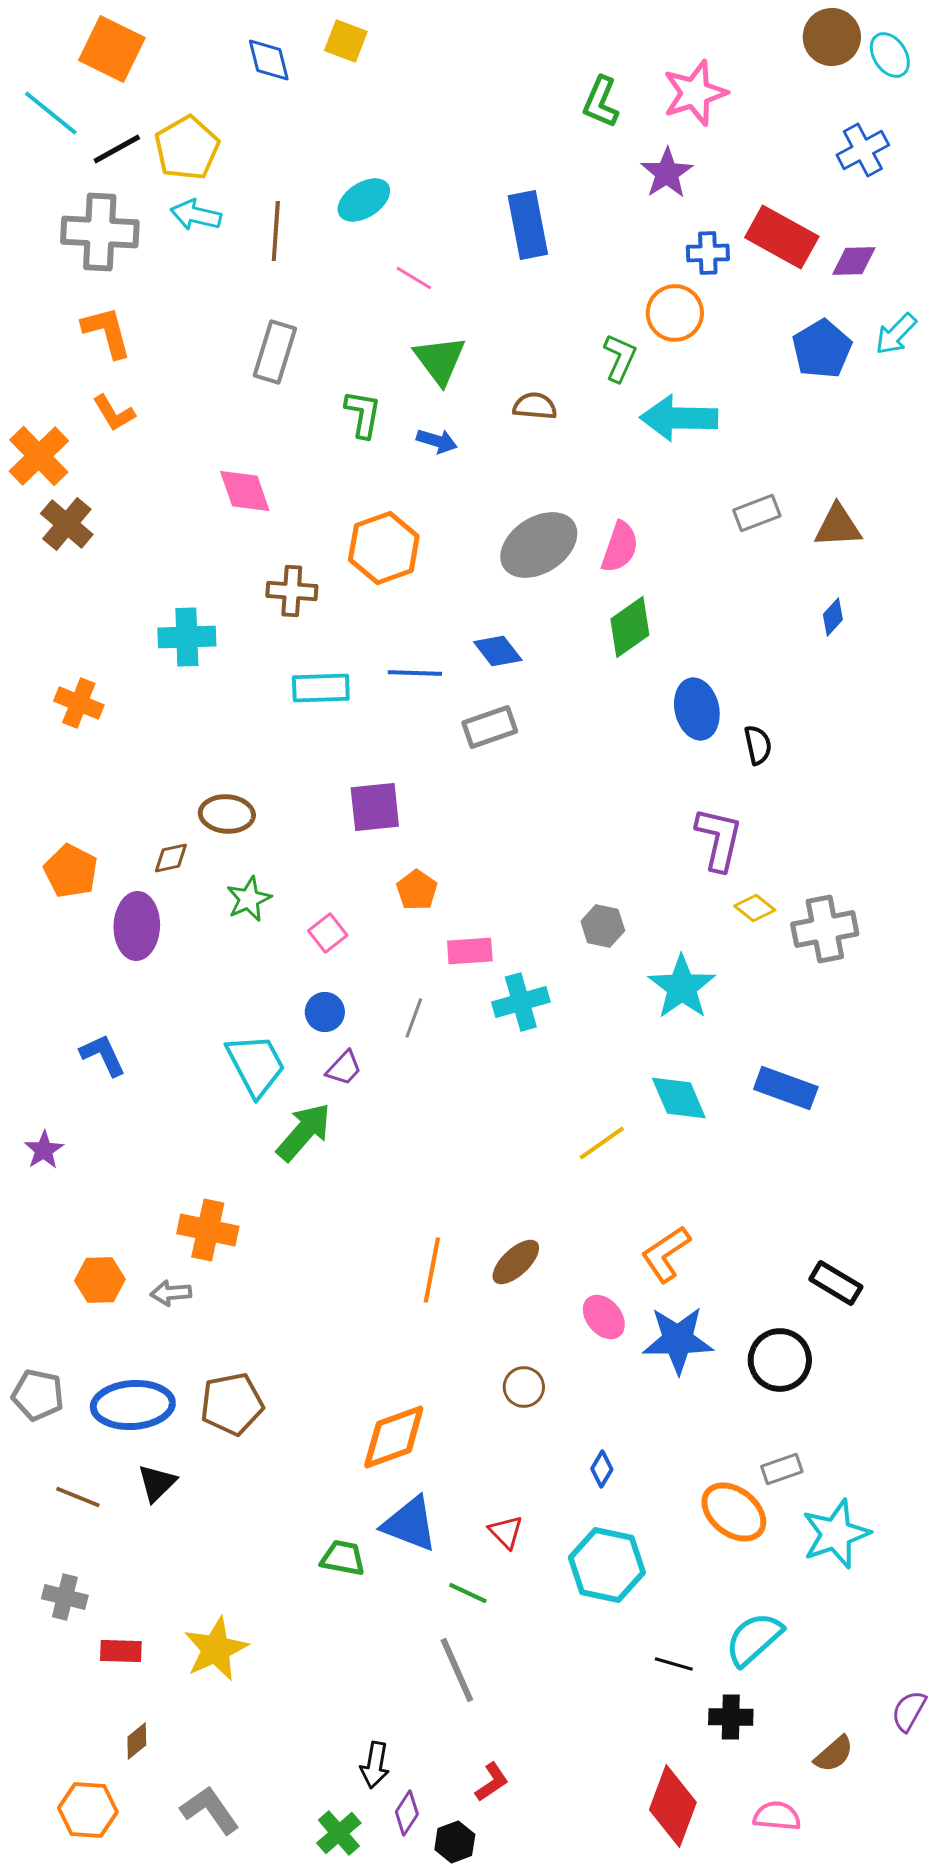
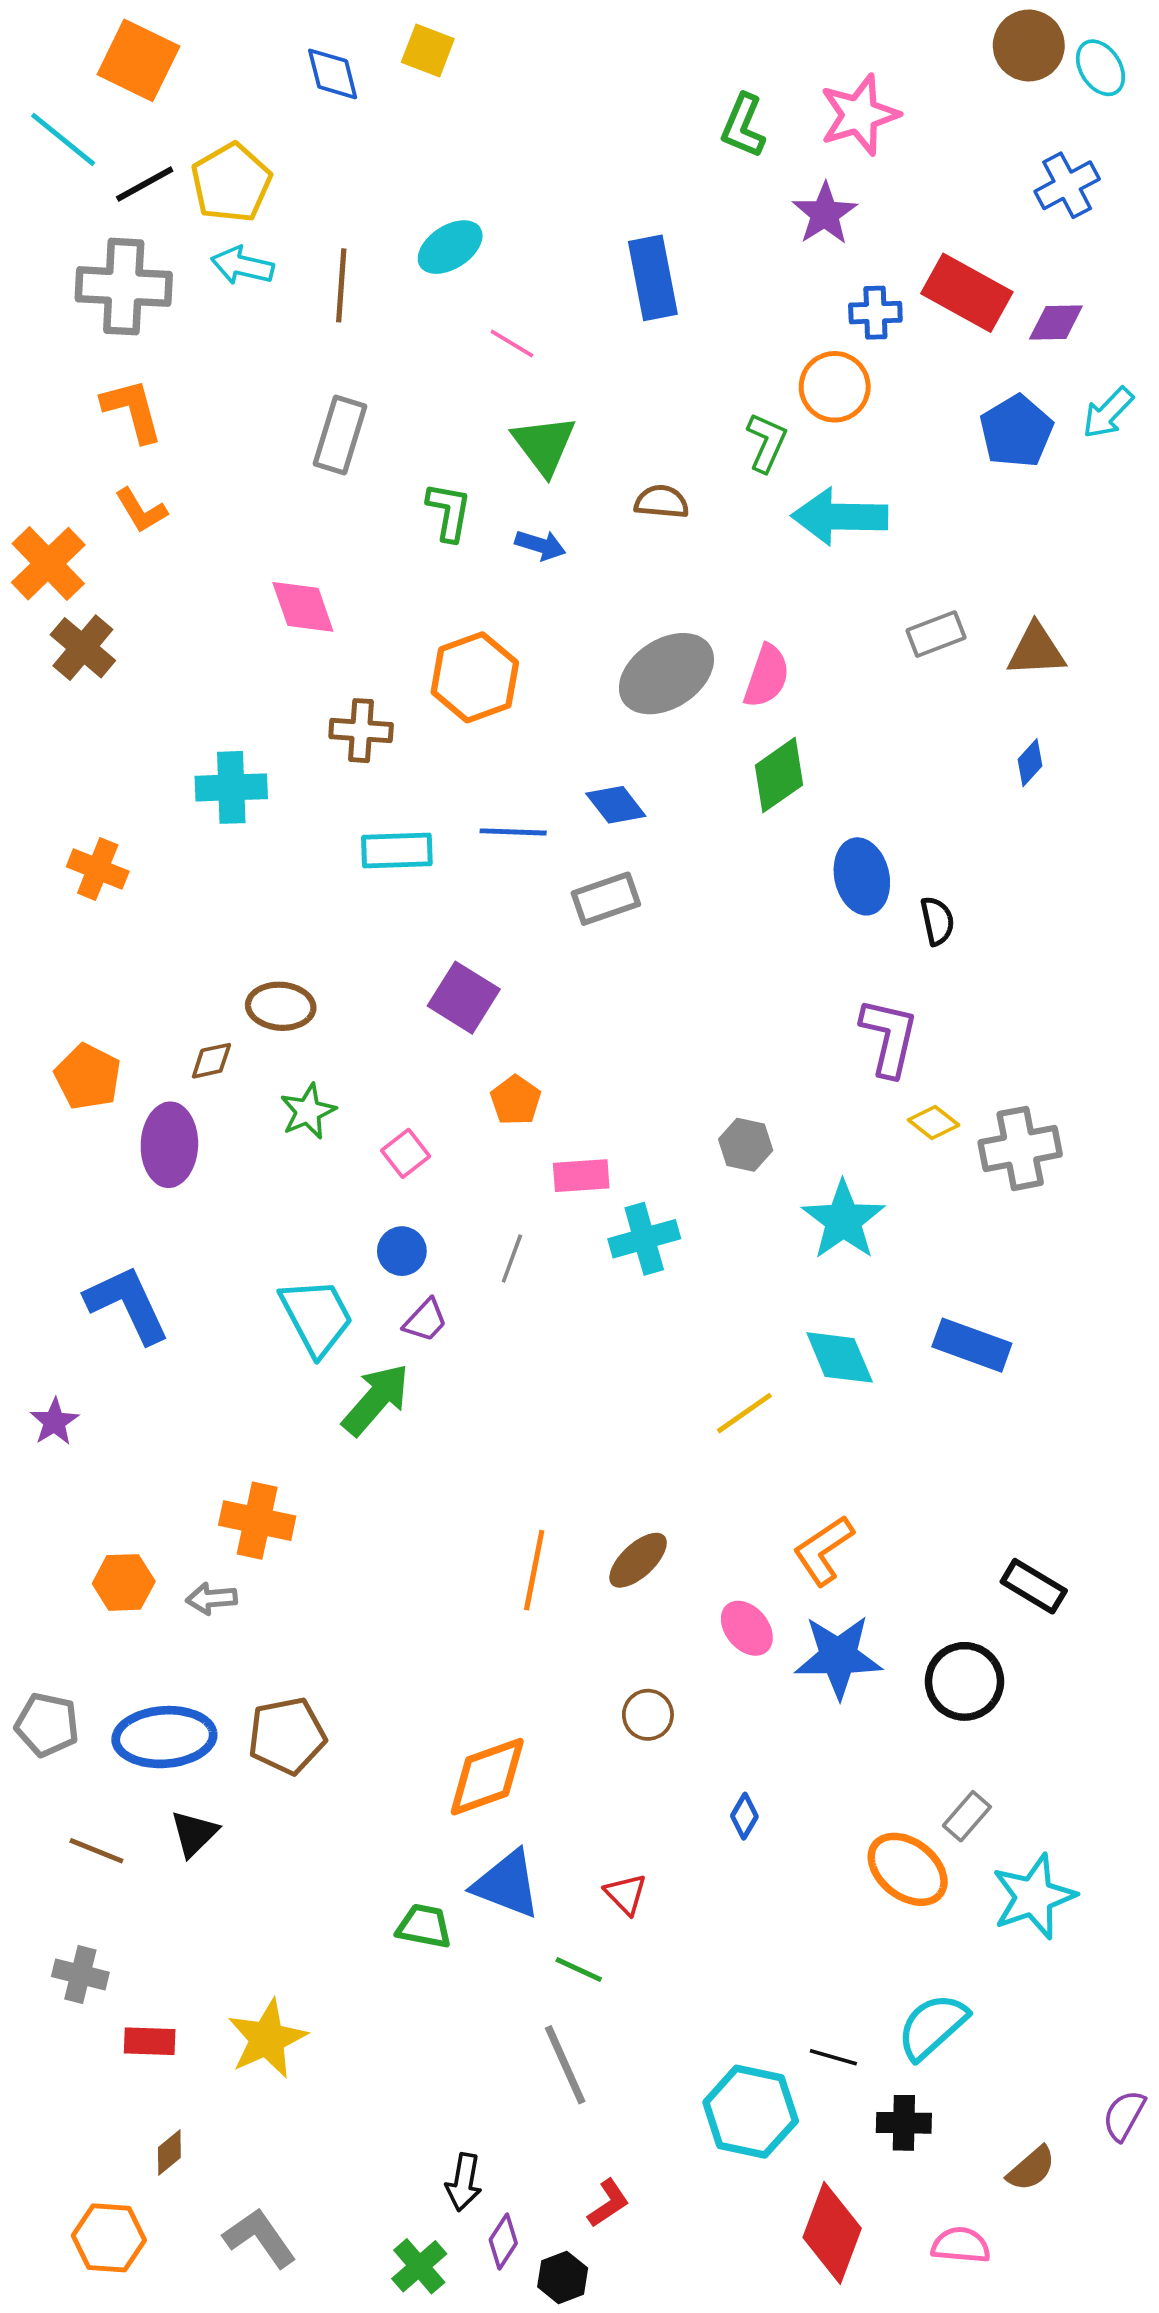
purple square: (375, 807) -> (464, 998), turned 38
blue L-shape: (103, 1055) -> (127, 1304), size x1.5
gray rectangle: (782, 1469) -> (967, 1816), turned -30
cyan hexagon: (607, 1565) -> (751, 2112), moved

